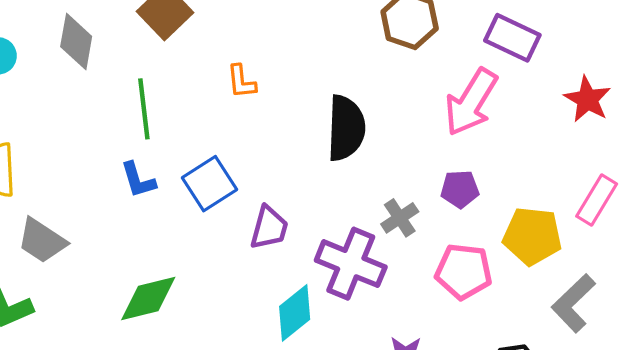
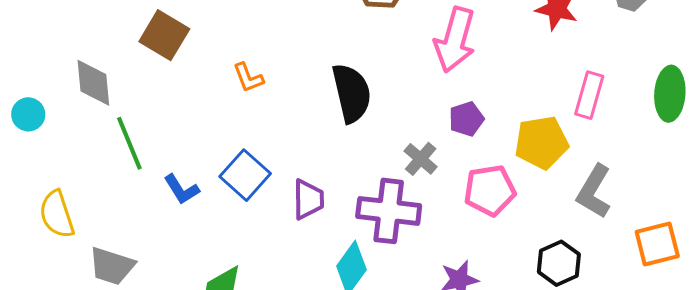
green line: (144, 109) -> (129, 143), moved

